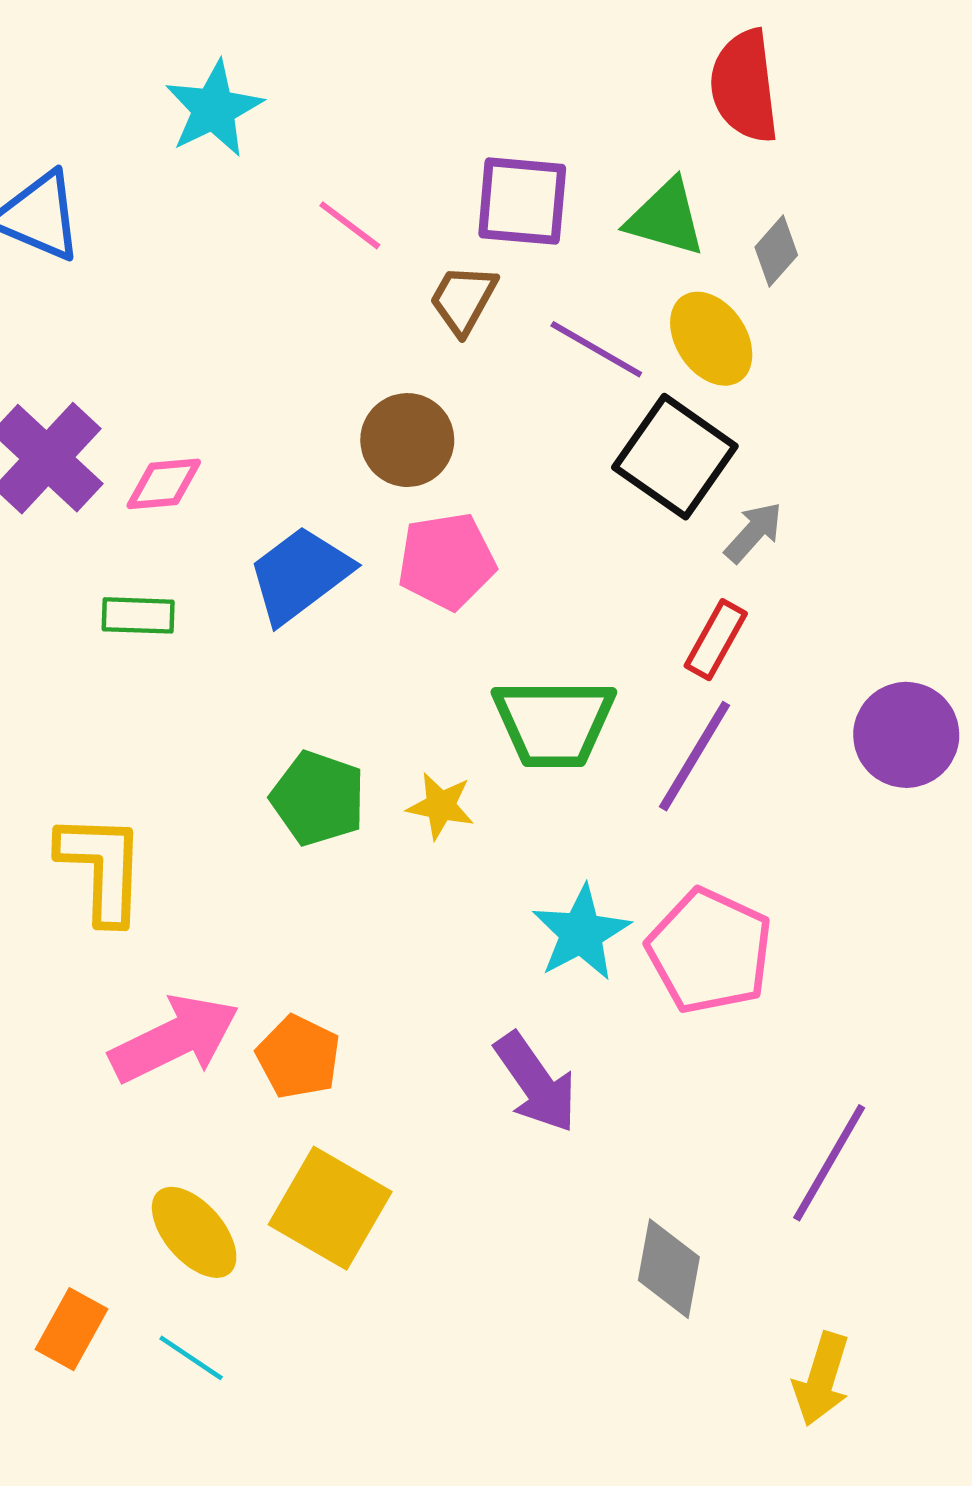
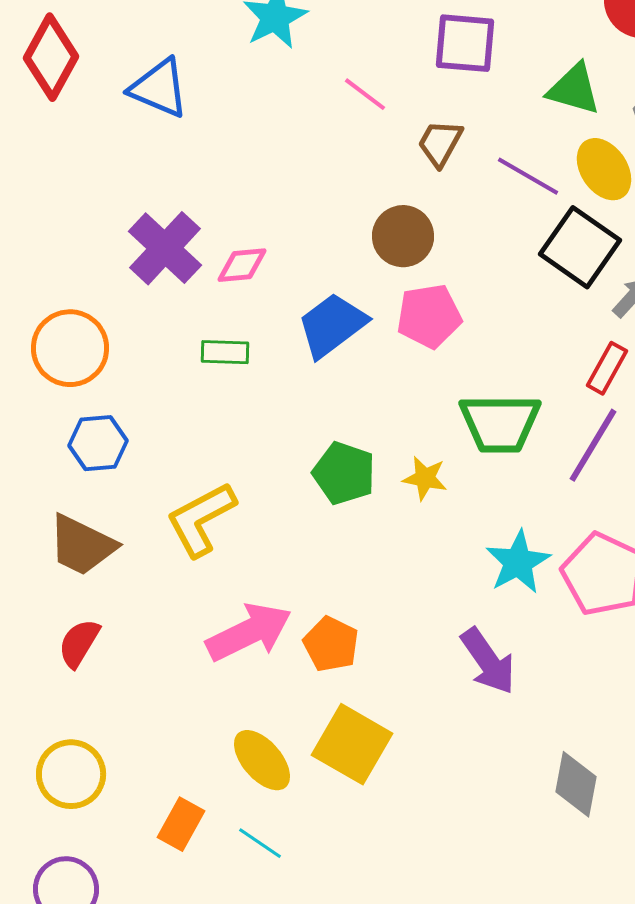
purple square: (522, 201) -> (465, 43), moved
yellow L-shape: (102, 868) -> (201, 519), turned -120

